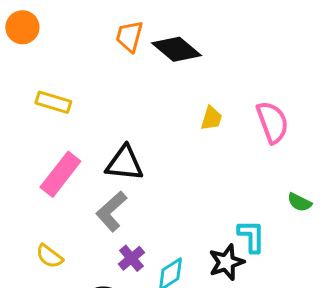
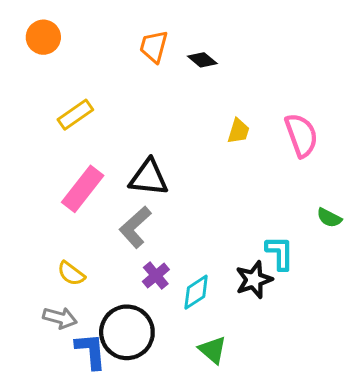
black diamond: (176, 49) -> (202, 60), size x0.6
yellow rectangle: (53, 102) -> (75, 115), turned -52

